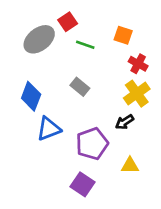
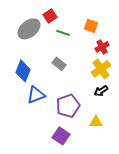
red cross: (138, 64) -> (102, 47), turned 32
black arrow: (125, 122) -> (101, 91), moved

